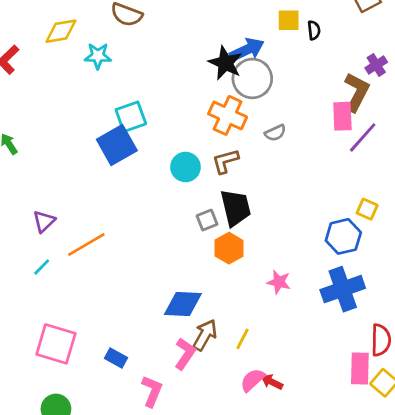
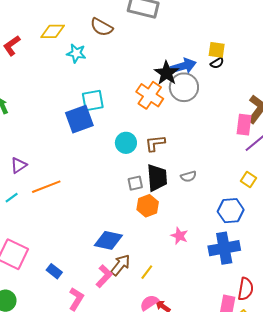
black semicircle: (314, 30) -> (217, 63), moved, turned 56
orange cross: (228, 115) -> (150, 95), moved
gray semicircle: (275, 133) -> (188, 176), moved
yellow square: (367, 209) -> (248, 180), moved

